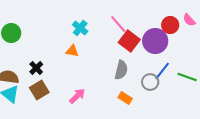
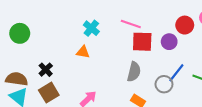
pink line: (118, 24) -> (131, 24), turned -30
red square: (129, 41) -> (142, 42), turned -35
purple circle: (155, 41) -> (169, 42), size x0.6

